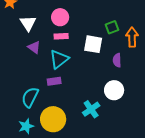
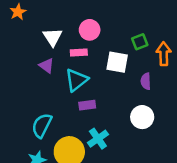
pink circle: (60, 17) -> (90, 30), moved
white triangle: (28, 23) -> (53, 37), moved
purple rectangle: (54, 81) -> (87, 105), moved
cyan cross: (91, 109) -> (98, 139), moved

